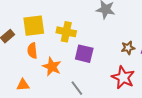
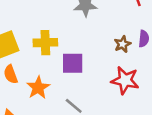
orange star: (52, 67) -> (38, 88), turned 30

